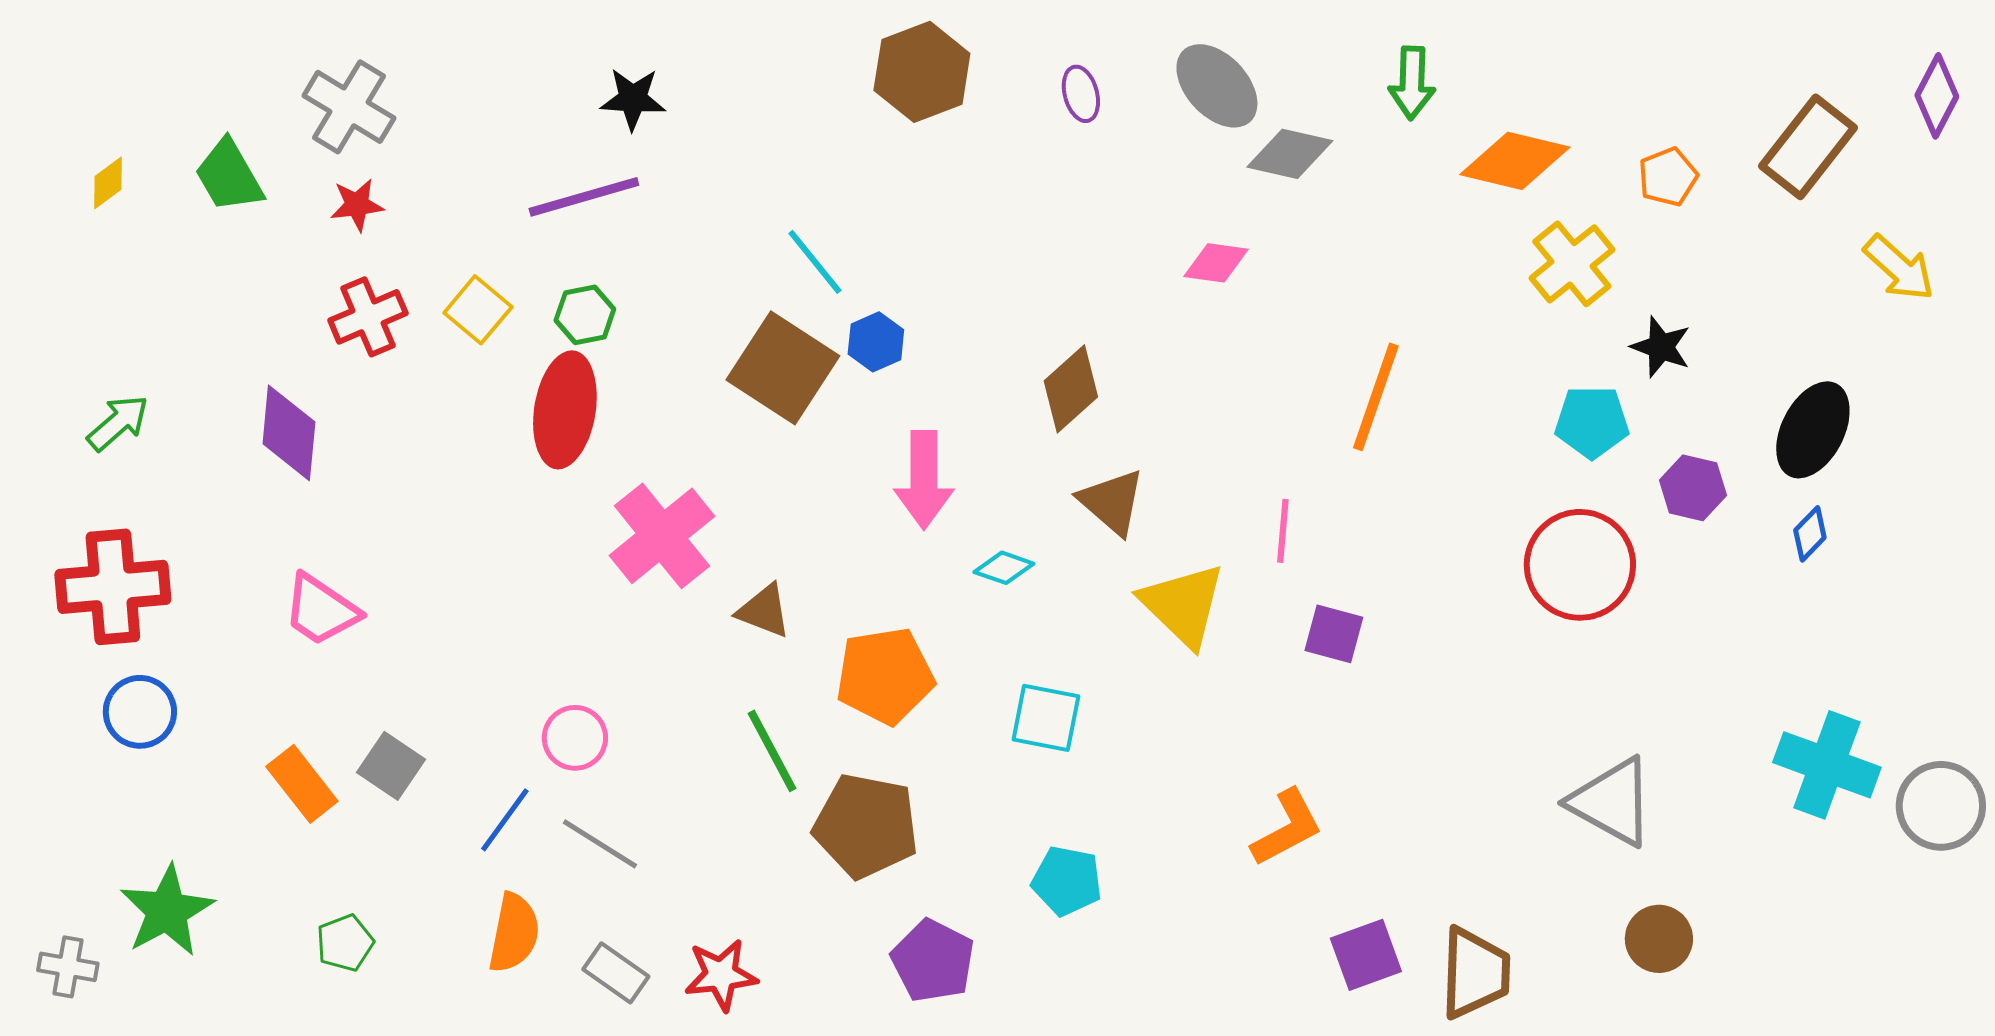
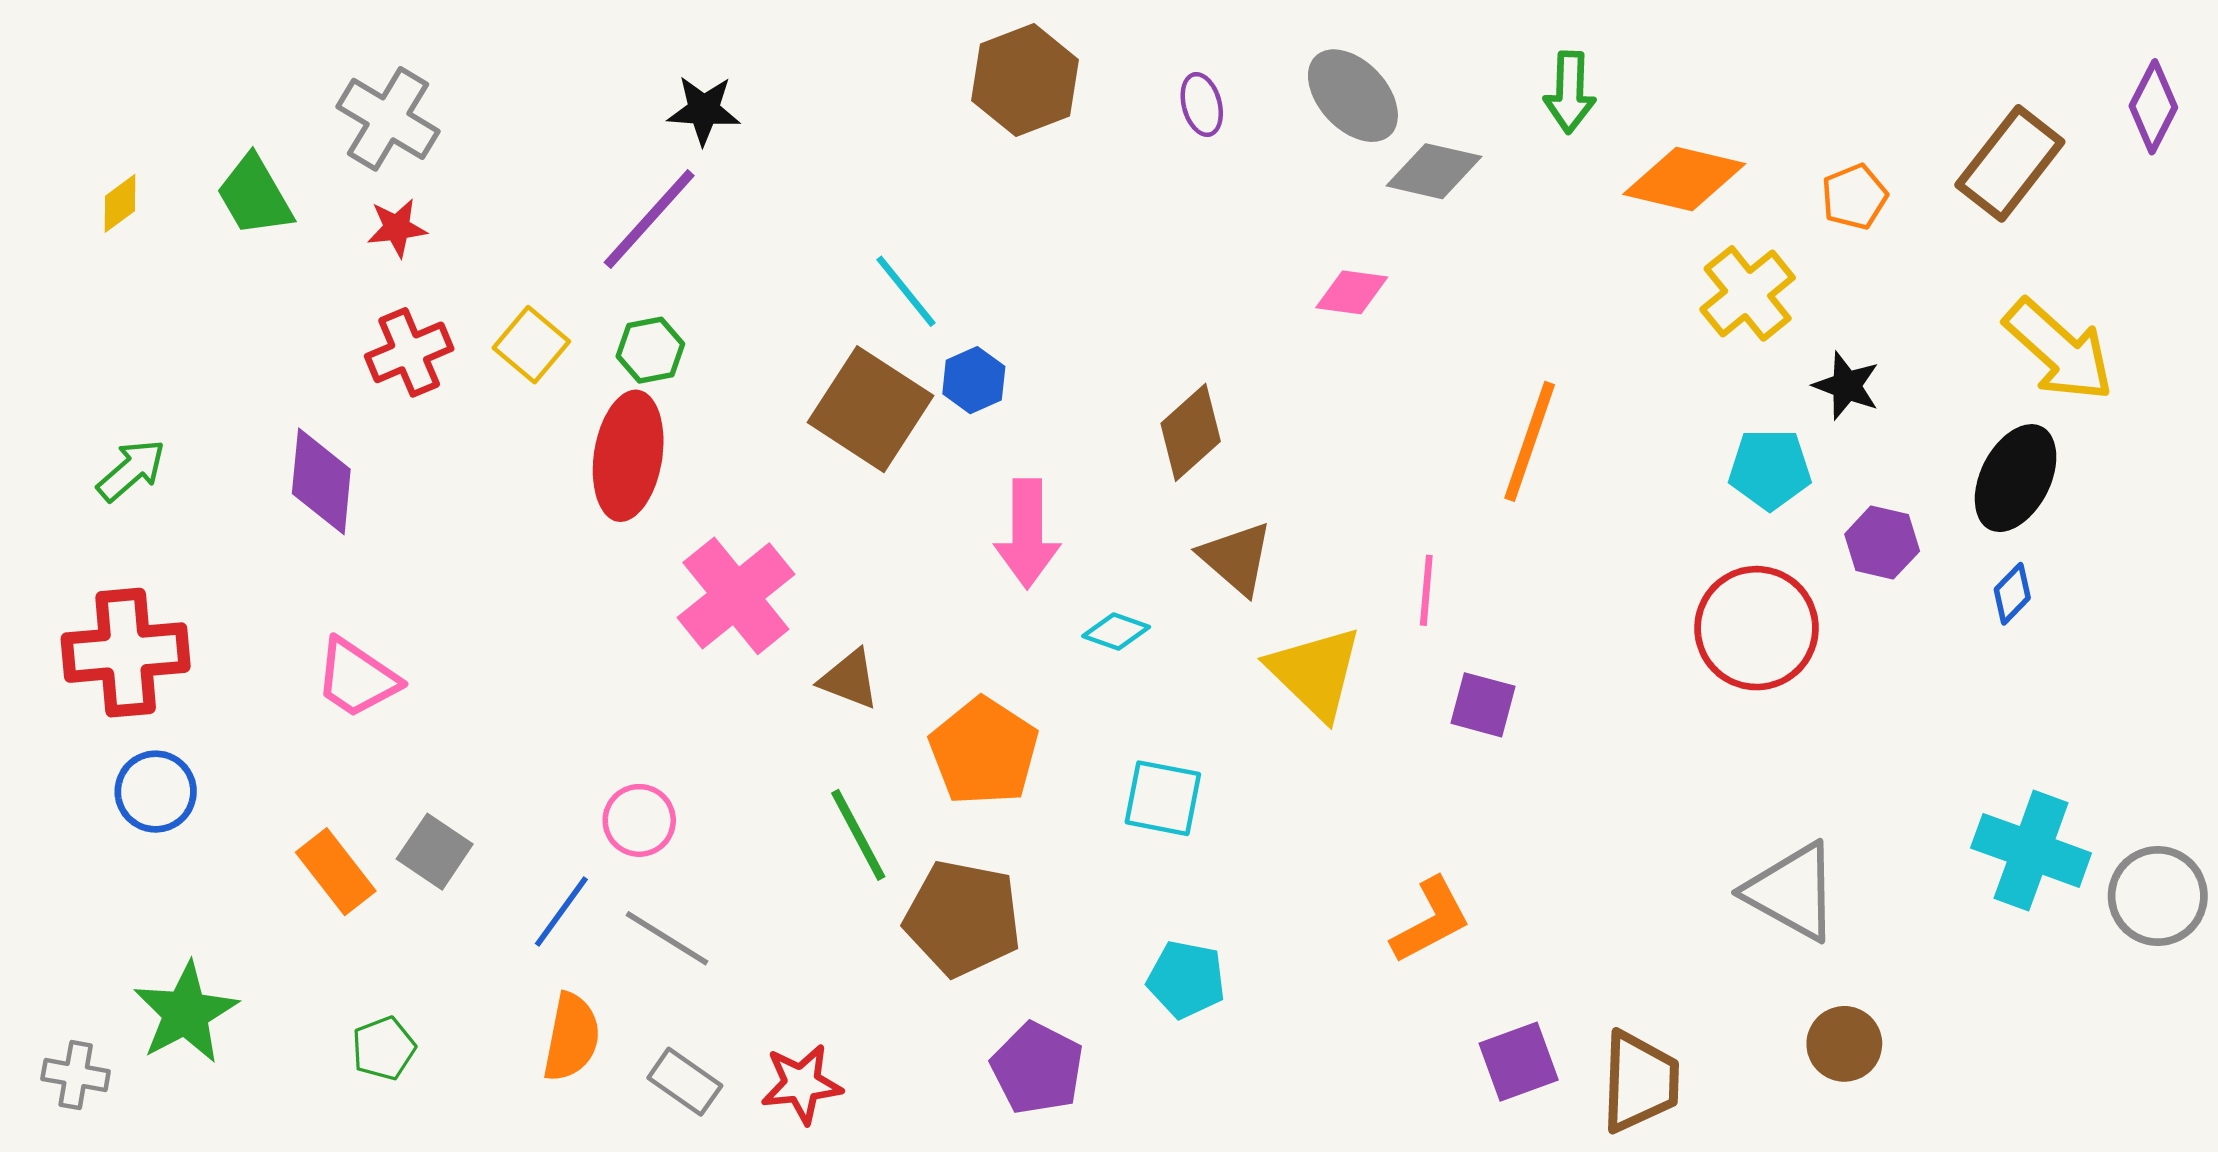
purple line: (584, 197) -> (649, 219), turned -32
yellow arrow: (1899, 268) -> (2059, 350), moved, size x1.4
orange pentagon: (885, 676) -> (984, 752), turned -30

